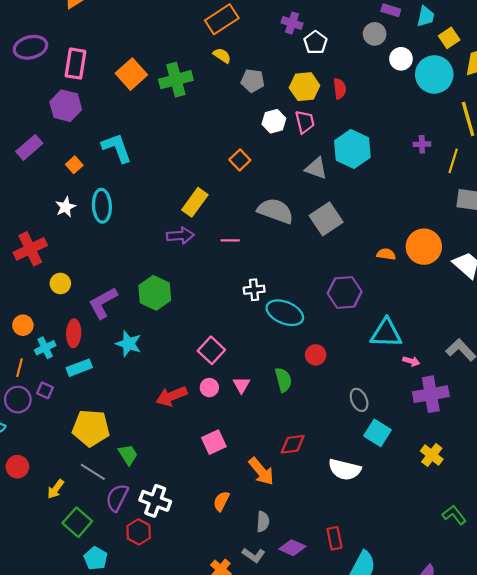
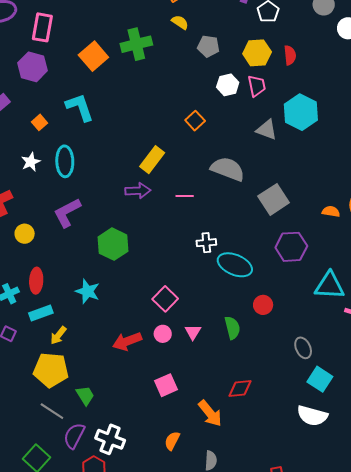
orange square: (131, 74) -> (93, 56), moved
gray square: (326, 219) -> (274, 199), moved
purple L-shape: (103, 303) -> (67, 213), moved
white semicircle: (345, 469) -> (312, 416), moved
yellow arrow: (56, 489) -> (58, 335), moved

